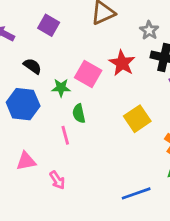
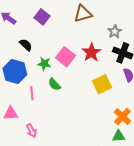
green semicircle: (79, 113) -> (54, 84), turned -40
yellow square: (137, 119) -> (102, 84), moved
pink line: (65, 135) -> (32, 93), moved

